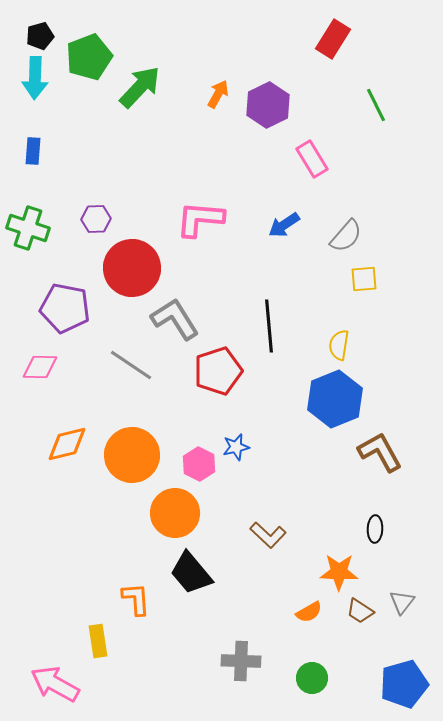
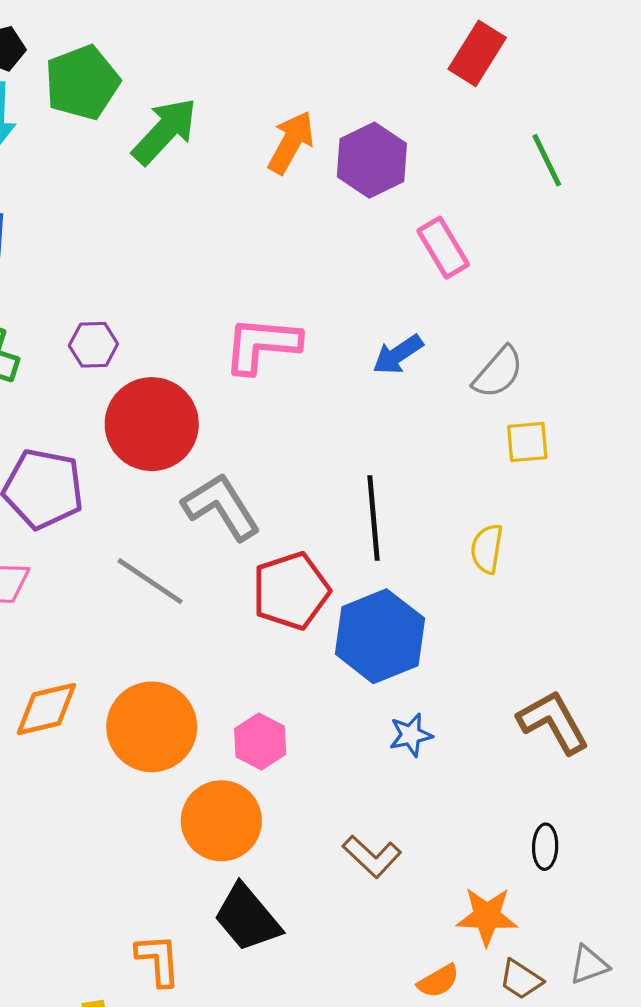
orange arrow: (218, 94) -> (291, 142), size x1.4
blue hexagon: (335, 399) -> (380, 636), moved
blue star: (236, 447) -> (411, 735), moved
gray triangle: (402, 602) -> (589, 965), turned 32

